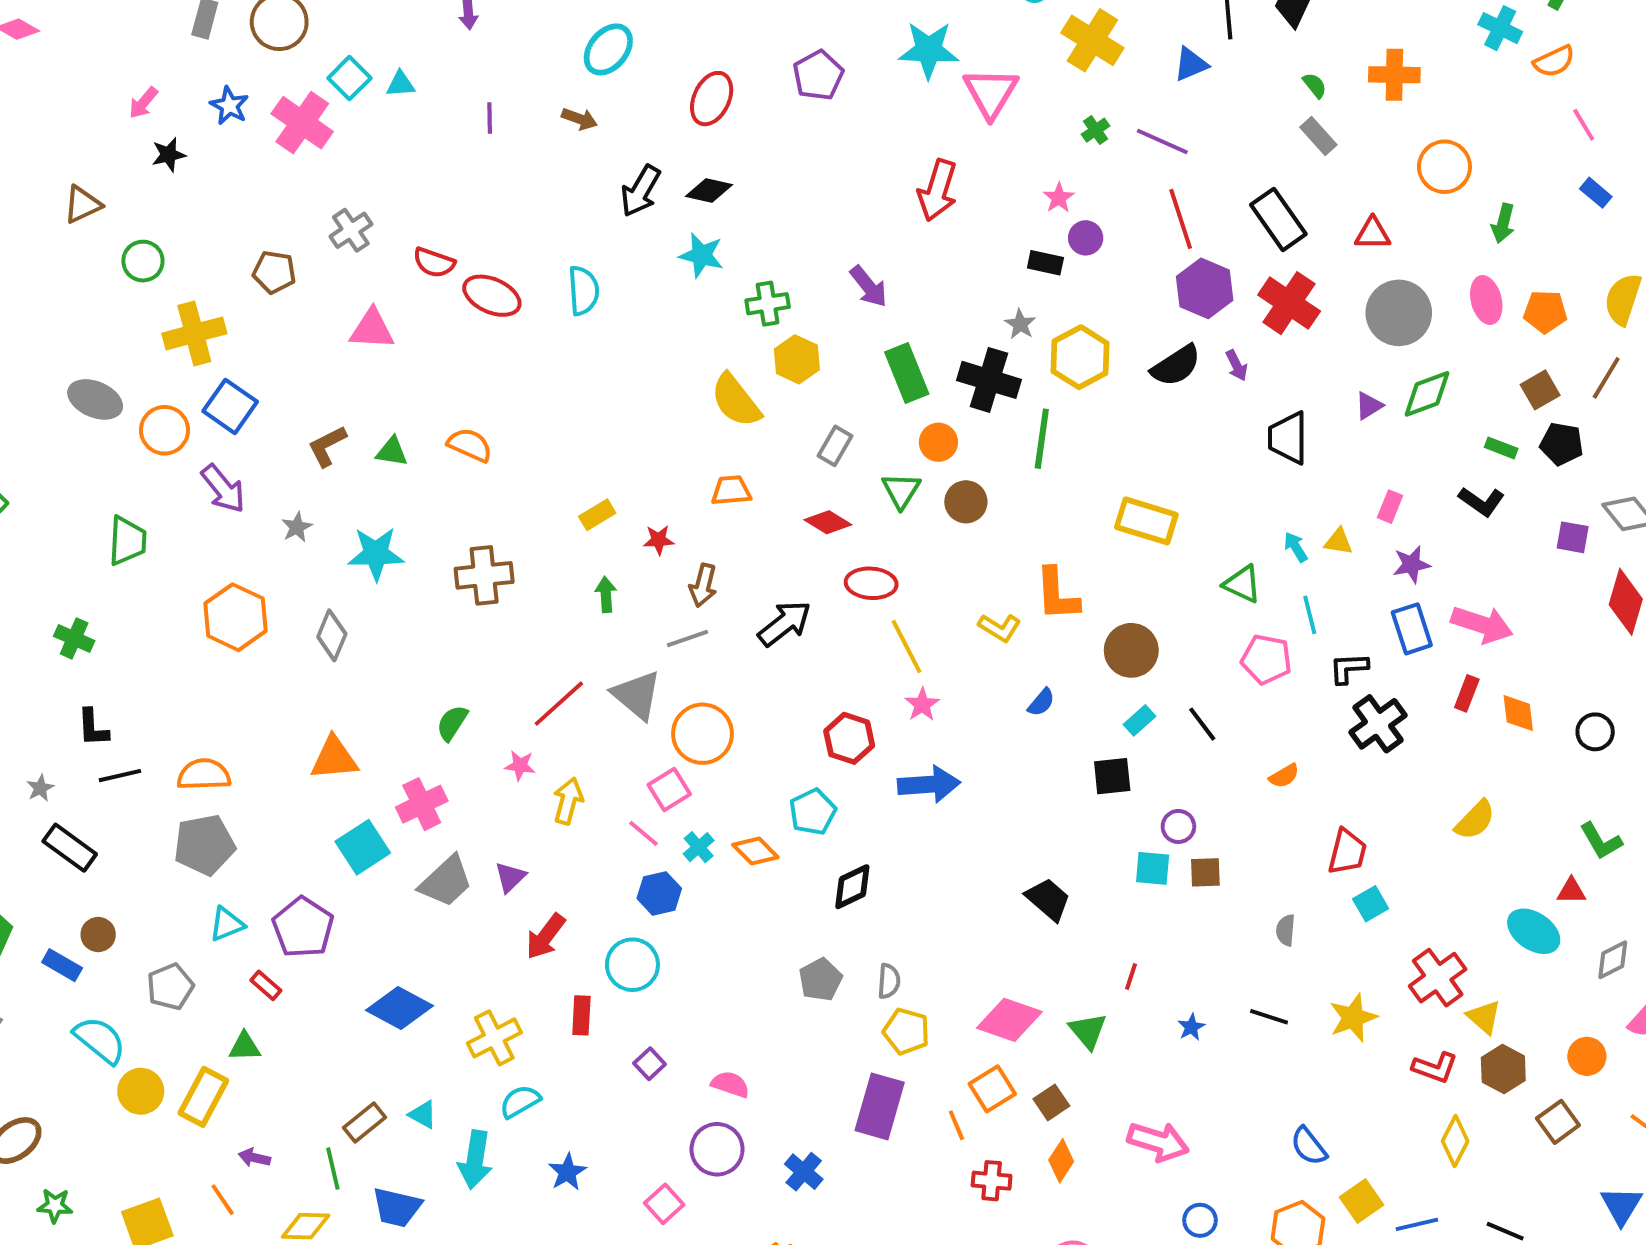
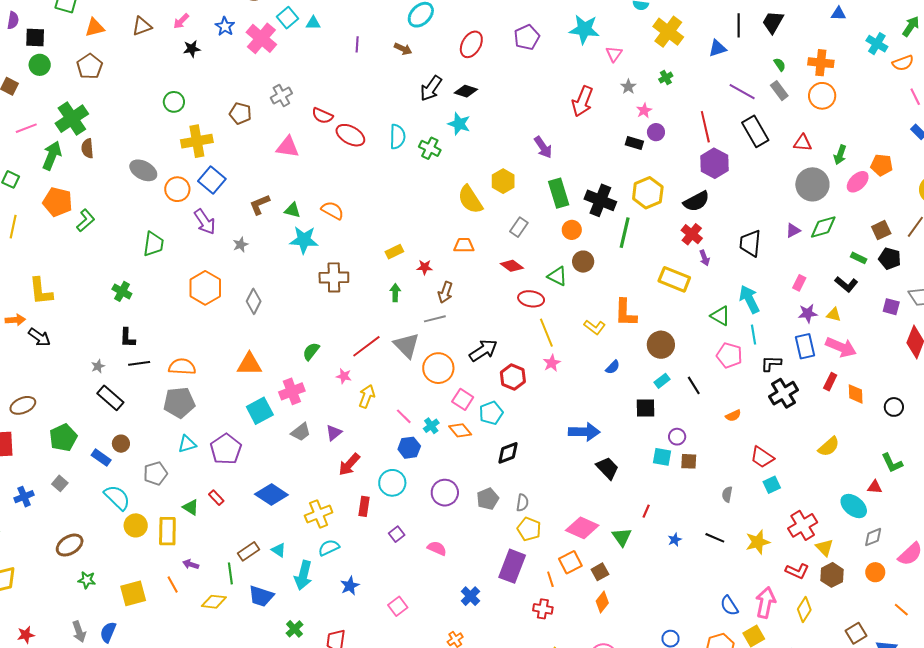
pink triangle: (991, 93) -> (614, 54), size x0.6
purple line: (1162, 141) -> (742, 92), moved
orange circle: (1444, 167) -> (822, 96), moved
brown triangle: (82, 205) -> (142, 26), moved
green arrow: (1503, 223) -> (840, 155), moved
pink ellipse: (1486, 300) -> (858, 182), turned 55
red cross: (1289, 303) -> (692, 234), moved, size x0.7
green cross: (768, 304) -> (430, 148), moved, turned 30
orange pentagon: (1545, 312) -> (882, 165), moved
gray star: (1020, 324) -> (628, 87), moved
purple arrow: (1237, 365) -> (704, 258), moved
green triangle: (901, 490) -> (557, 276), moved, turned -40
yellow triangle: (1338, 542) -> (834, 315), moved
cyan arrow: (1296, 547) -> (749, 299), size x1.8
cyan star: (376, 554) -> (304, 240), moved
black arrow: (785, 623) -> (483, 350), moved
blue arrow: (929, 784) -> (584, 432), moved
pink square: (669, 790) -> (463, 399), moved, turned -30
red trapezoid: (1347, 852) -> (762, 457), turned 105
gray trapezoid: (446, 881) -> (301, 432), size x0.7
gray diamond: (1613, 960) -> (873, 537), moved
red rectangle: (266, 985) -> (216, 498), moved
green triangle: (245, 1047) -> (191, 507), turned 30
yellow rectangle: (203, 1097) -> (167, 531), turned -32
brown square: (1558, 1122) -> (856, 633), moved
pink arrow: (1158, 1142) -> (766, 603), moved, turned -100
purple circle: (717, 1149) -> (445, 493), moved
red cross: (992, 1181) -> (543, 609), moved

